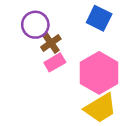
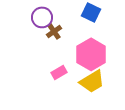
pink rectangle: (55, 62) -> (59, 72), moved

